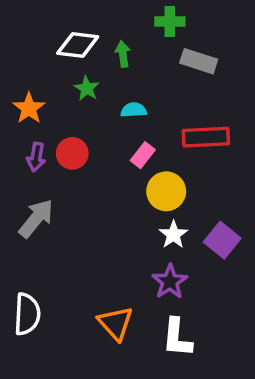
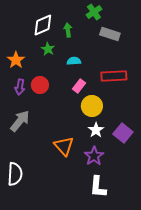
green cross: (170, 21) -> (94, 12), turned -35
white diamond: (78, 45) -> (43, 25), turned -30
orange triangle: (116, 323) -> (64, 146), moved

